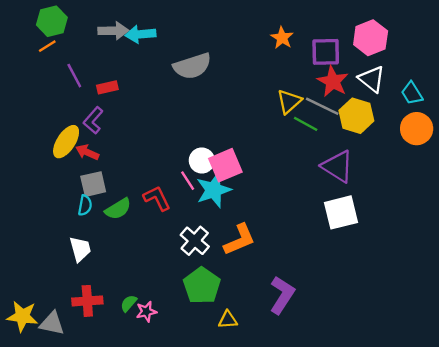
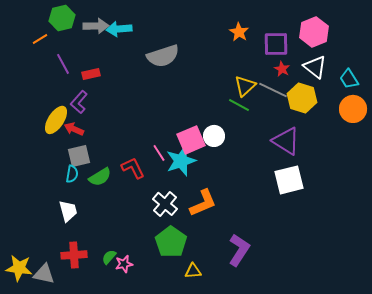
green hexagon: (52, 21) -> (62, 18), moved
red star: (333, 81) -> (282, 69), size x0.6
green line: (306, 124) -> (239, 105), moved
white circle: (202, 160) -> (214, 136), moved

